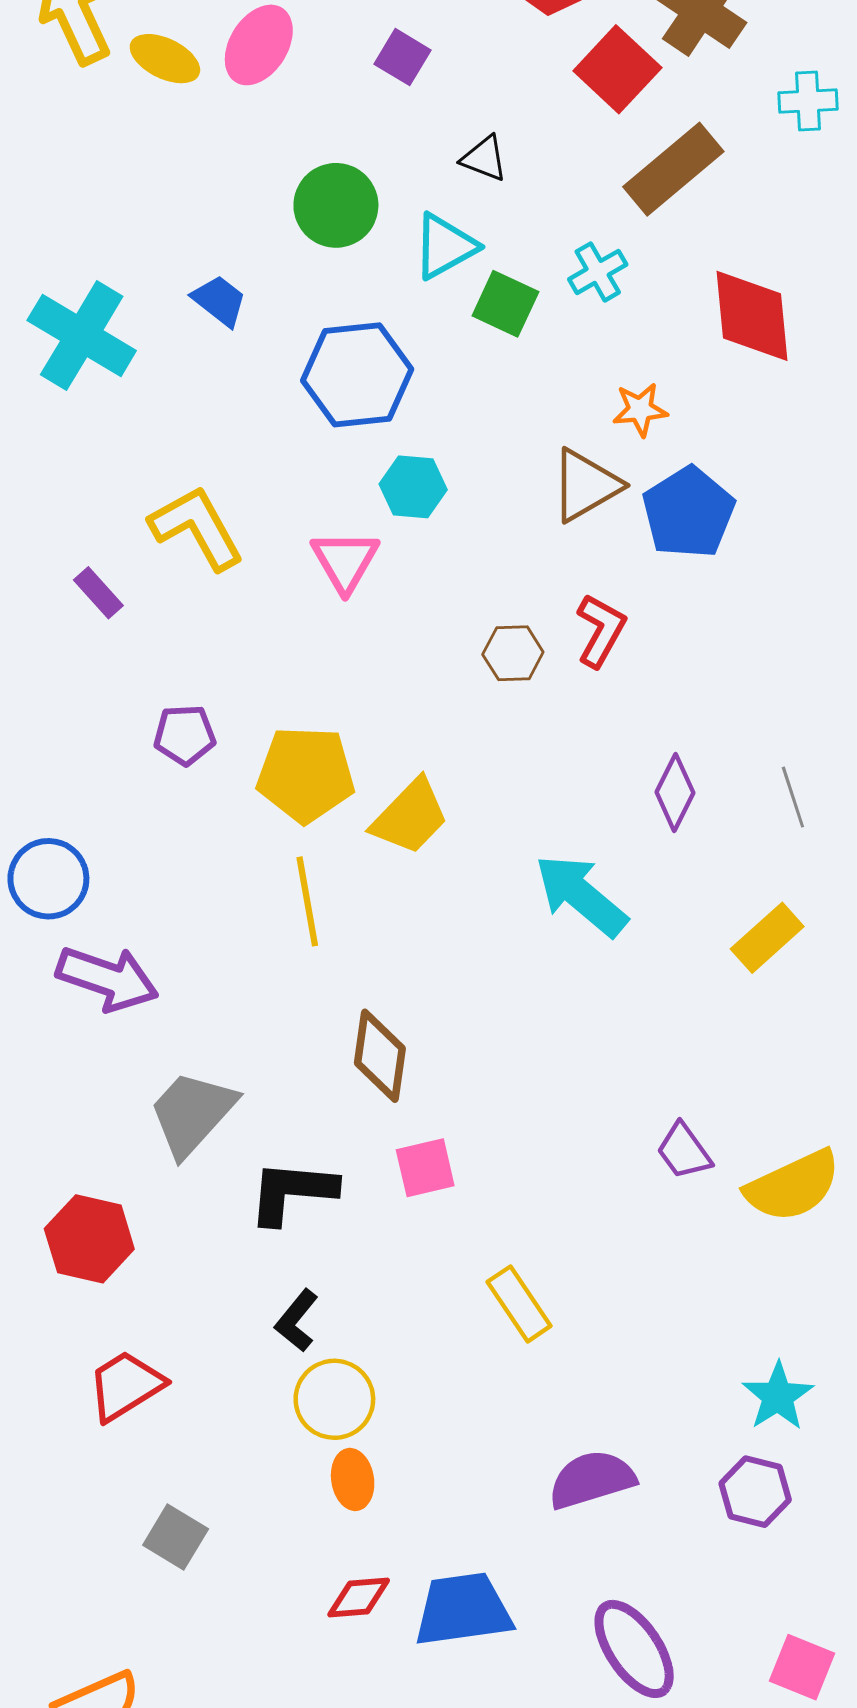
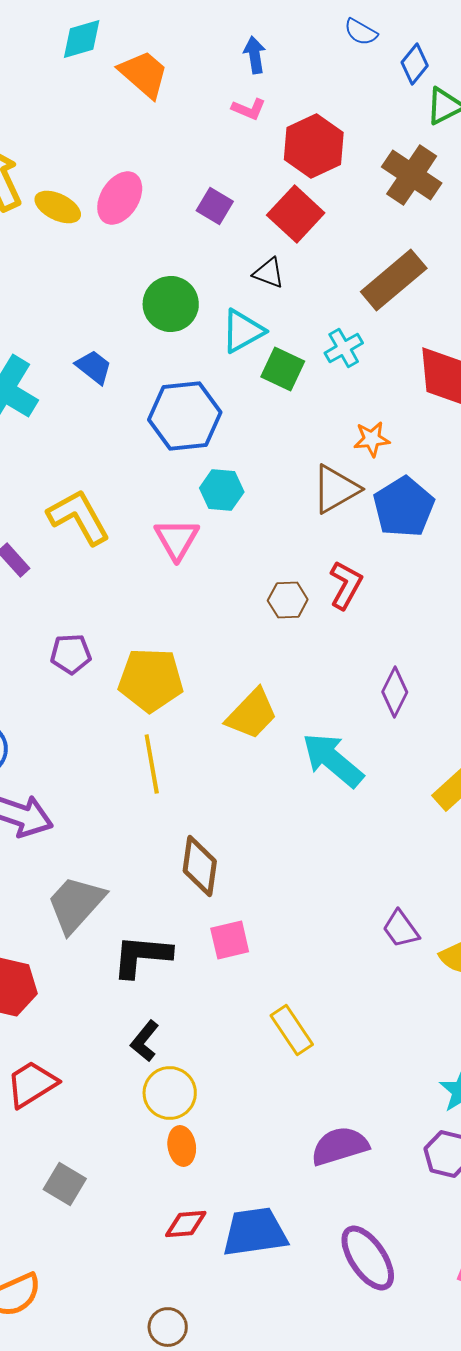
red square: (617, 69) -> (296, 214), moved
yellow trapezoid: (410, 817) -> (252, 714), moved

